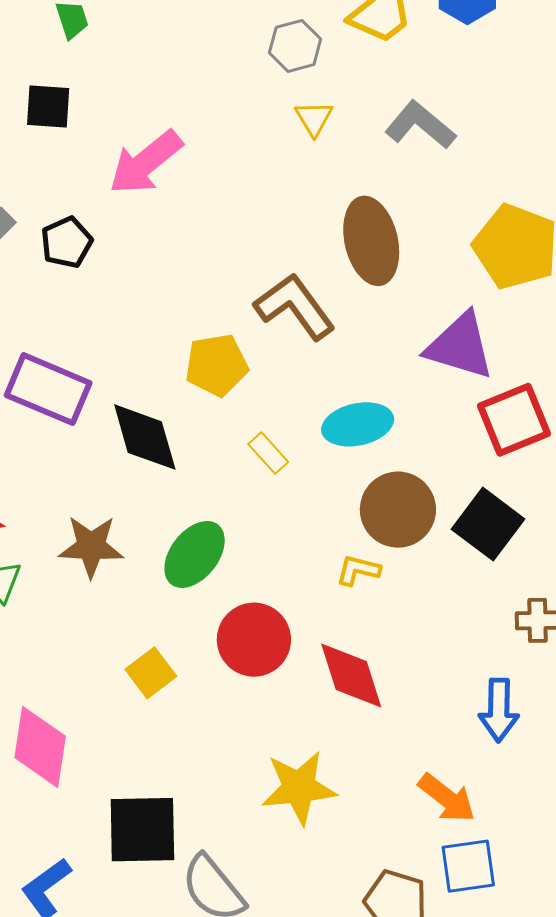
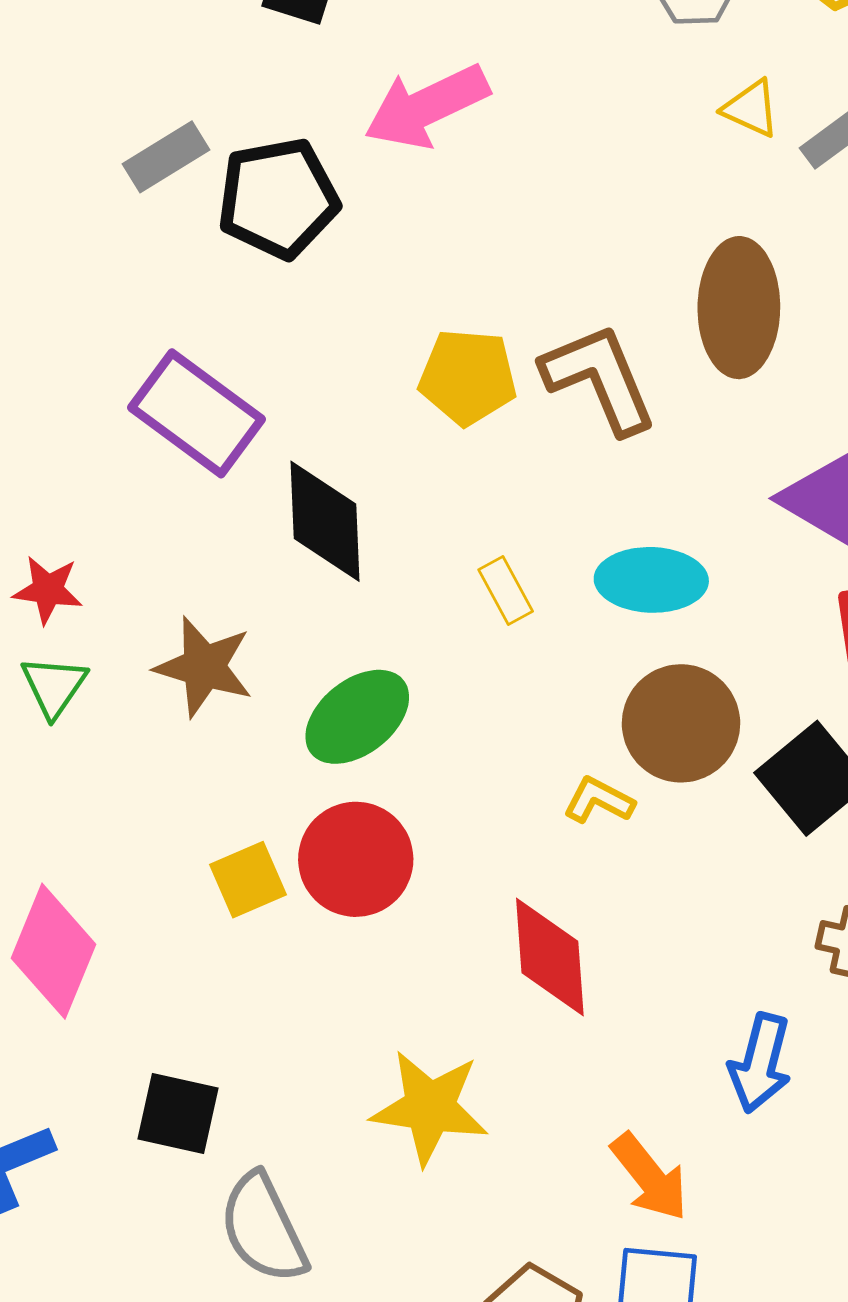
yellow triangle: (314, 118) -> (751, 108), moved, turned -48
black pentagon: (67, 242) -> (278, 198), size x1.5
yellow pentagon: (217, 365) -> (468, 377), moved
red circle: (254, 640) -> (356, 859), moved
black square: (142, 830) -> (178, 1113), size x0.7

